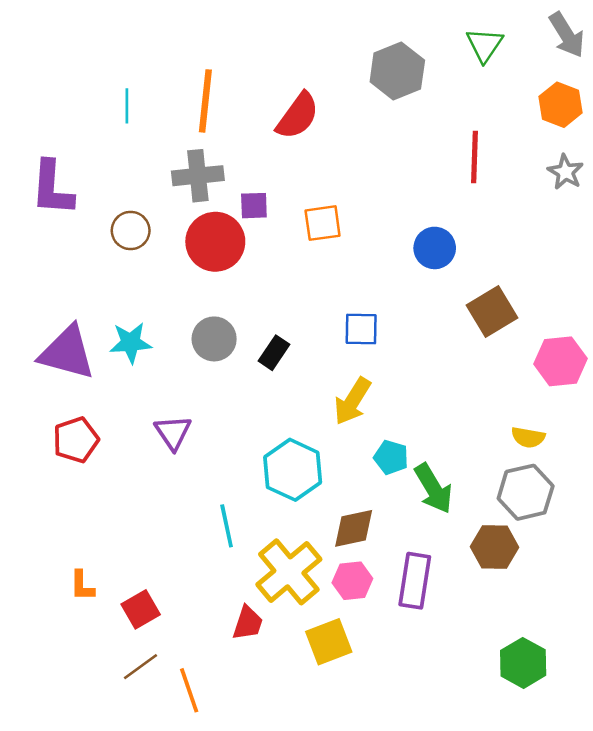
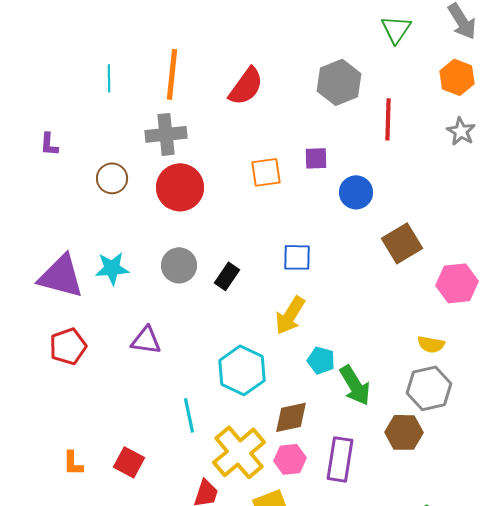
gray hexagon: (397, 71) -> (339, 82), moved
purple L-shape: (52, 188) -> (49, 144), size x0.5
purple square: (254, 206) -> (316, 158), moved
purple triangle: (173, 432) -> (146, 340), turned -48
red square: (141, 609) -> (129, 462), moved, turned -32

